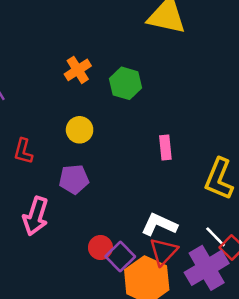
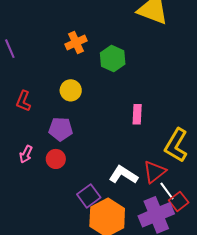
pink arrow: (36, 216) -> (26, 154), size x0.6
red circle: (100, 248) -> (56, 159), moved
red triangle: (163, 252) -> (154, 172), moved

